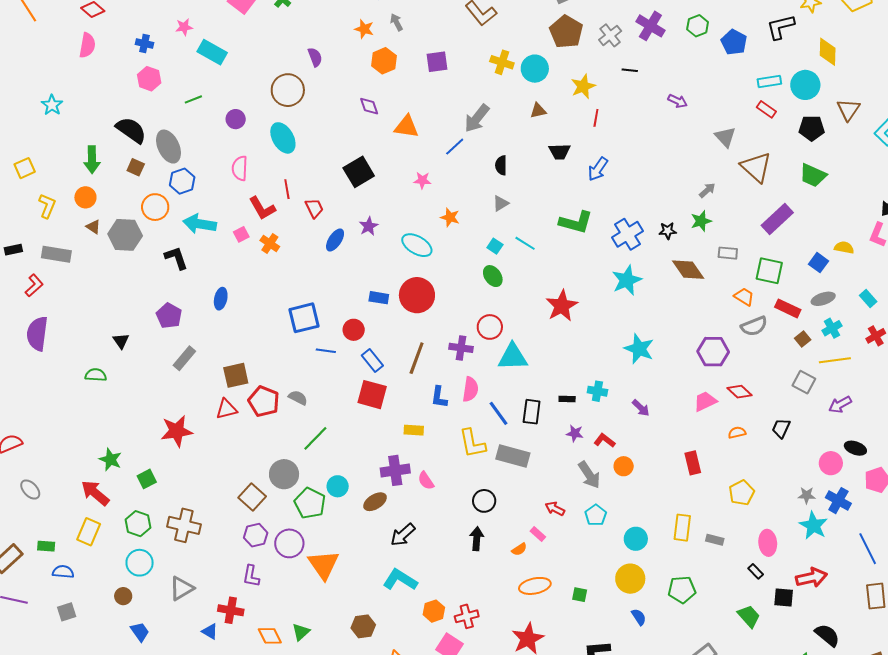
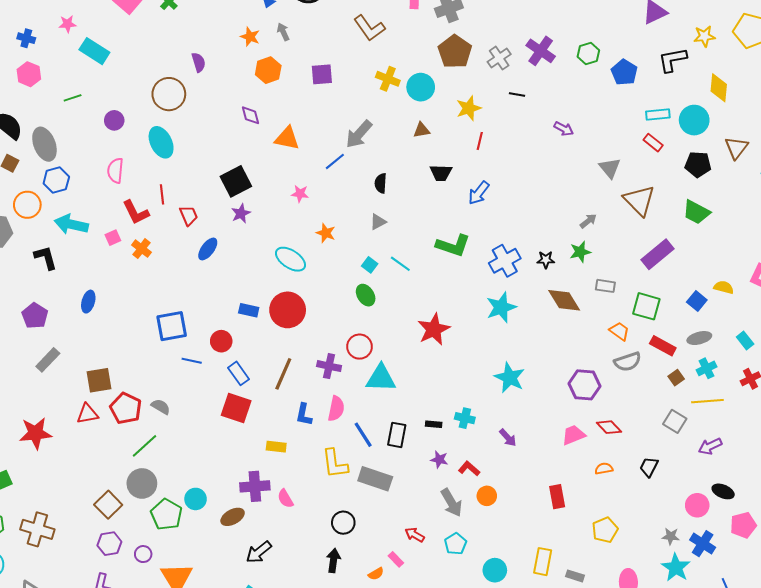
purple star: (369, 226) -> (241, 213), moved
green line: (315, 438) -> (145, 446), moved
purple circle: (289, 543) -> (143, 554), size x0.6

